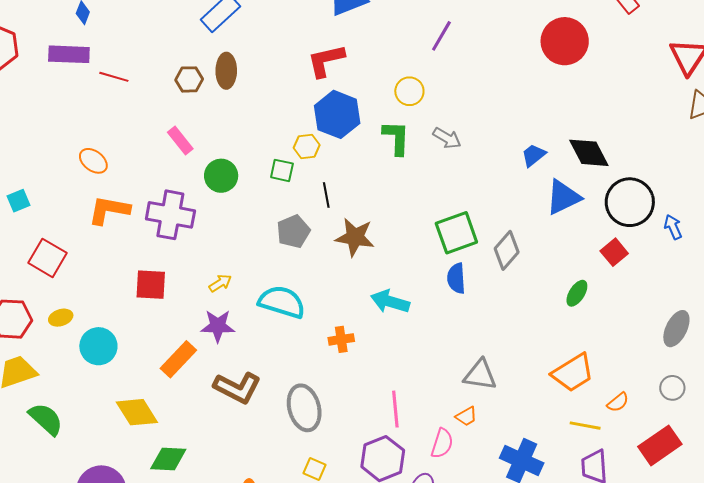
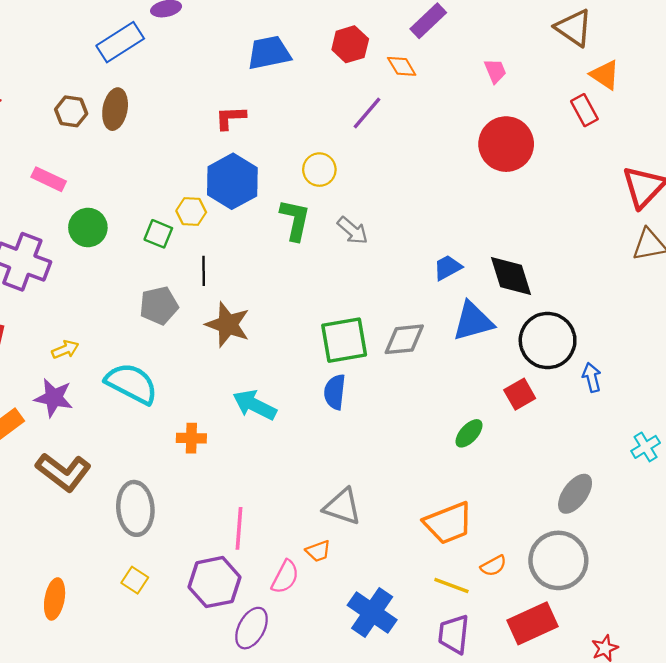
red L-shape: (326, 61) -> (230, 118), size x0.7
pink rectangle: (180, 140) -> (49, 179), turned -36
gray diamond: (507, 250) -> (404, 339), moved, turned 33
gray circle: (672, 388) -> (558, 560), size x2.0

